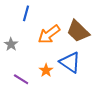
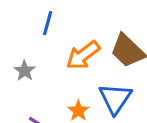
blue triangle: (70, 62) -> (115, 98), turned 30

